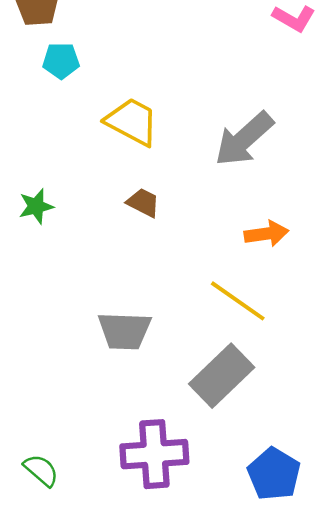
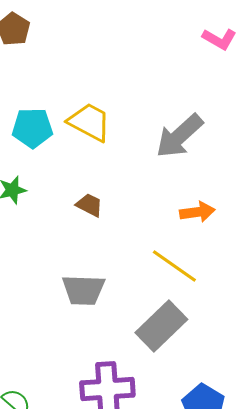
cyan pentagon: (61, 61) -> (32, 128), moved, size x1.4
brown trapezoid: (143, 203) -> (89, 205), moved

